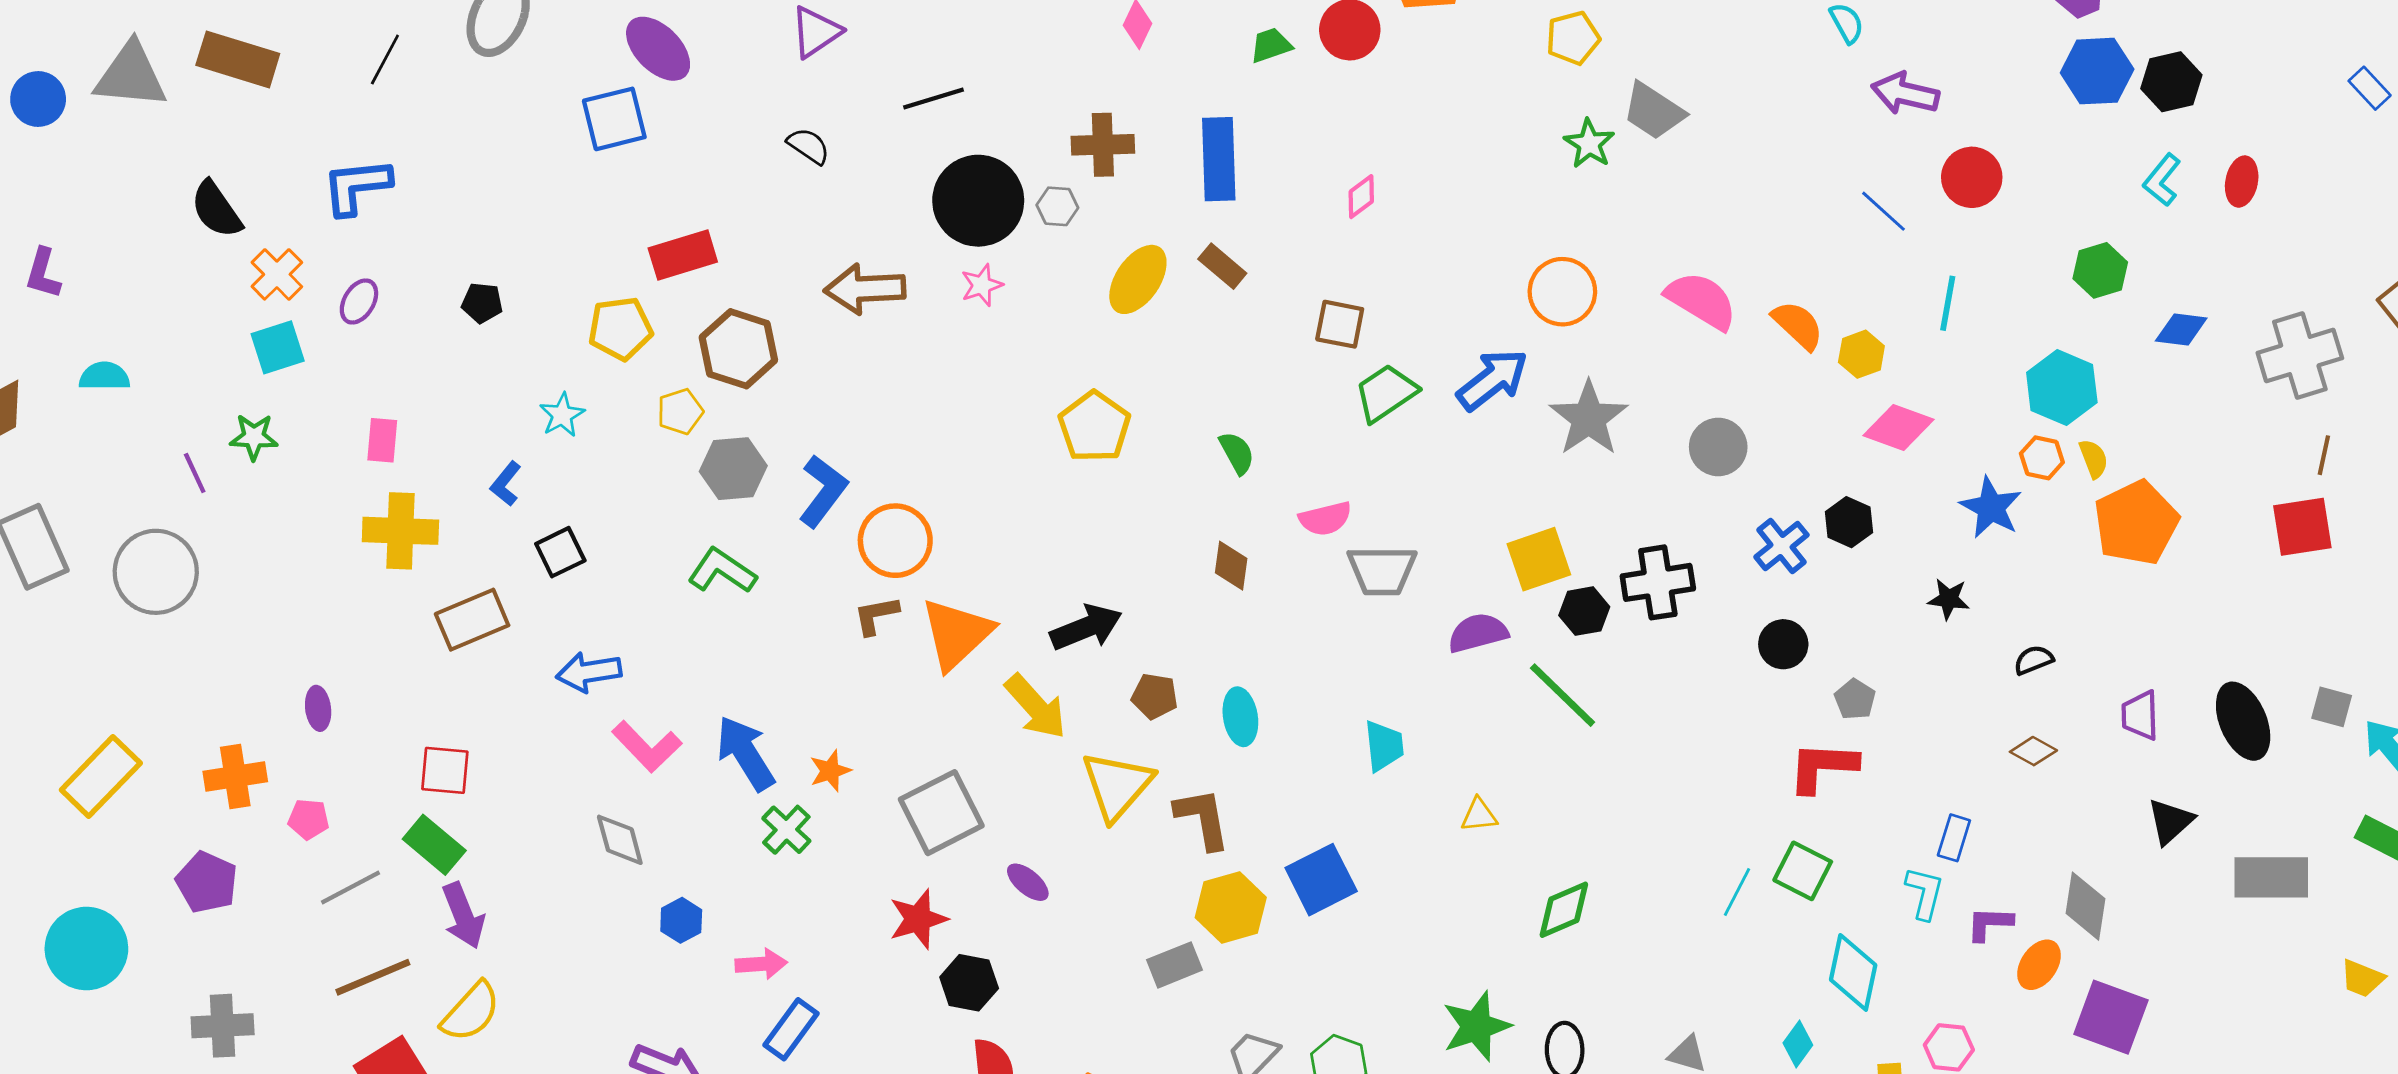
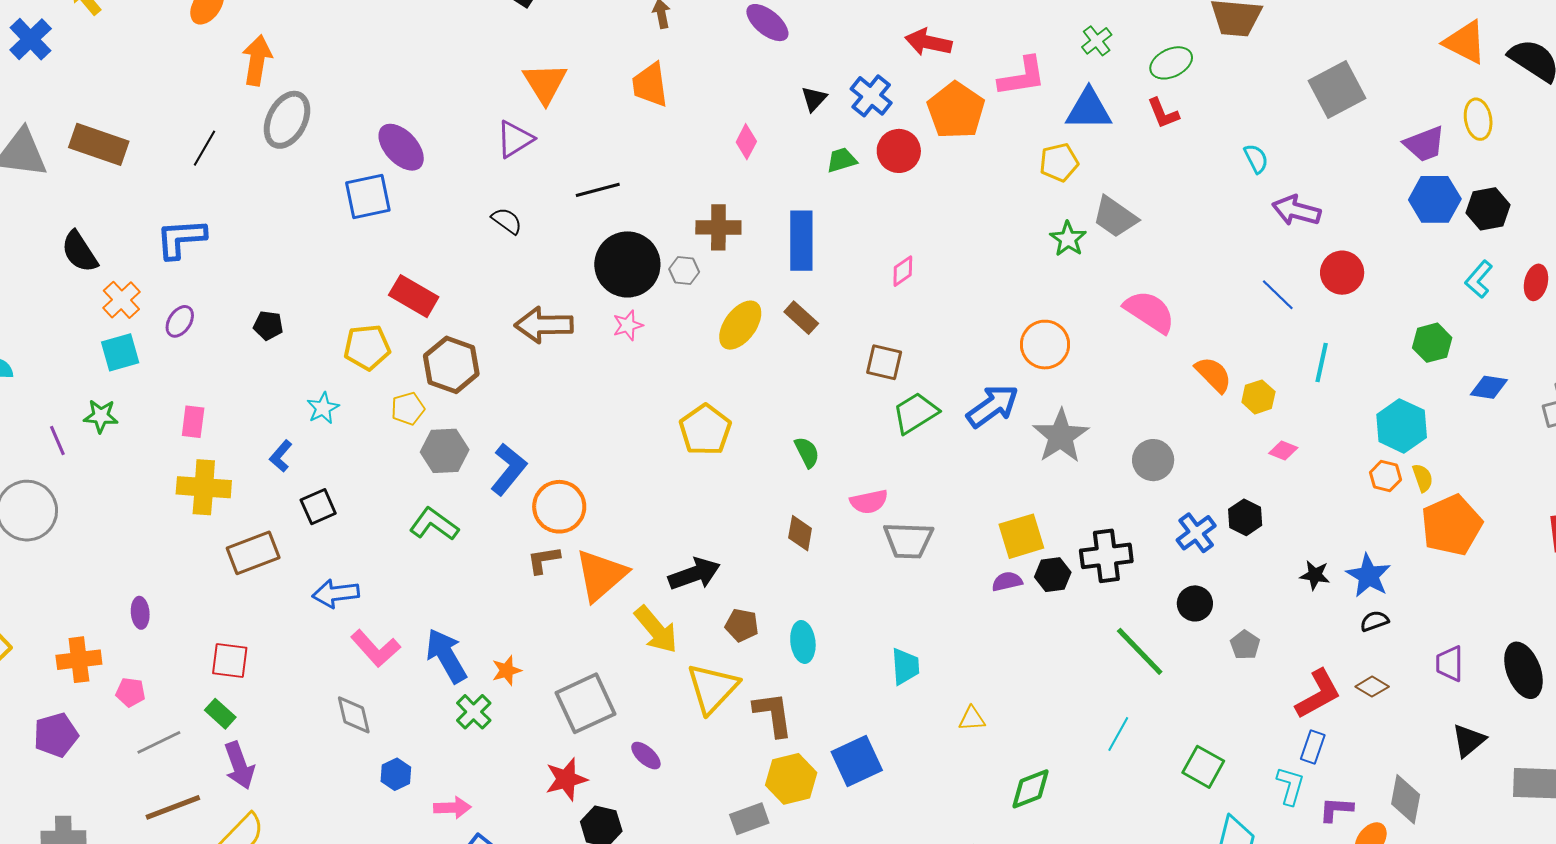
red rectangle: (683, 255) -> (414, 296), turned 45
pink semicircle: (1701, 301) -> (1150, 312), moved
pink diamond: (1899, 427) -> (1283, 451), size x0.6
blue star: (1991, 508) -> (1369, 576), moved
purple semicircle: (1478, 633) -> (1007, 581), moved, size x0.7
green line: (1563, 695) -> (1140, 651), moved
red L-shape: (1823, 767) -> (1318, 694), moved, turned 146
green rectangle: (434, 845) -> (220, 714), size x0.7
purple pentagon: (207, 882) -> (56, 735), turned 30
cyan line: (1737, 892) -> (1118, 734), moved

